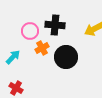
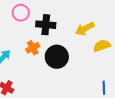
pink circle: (30, 31) -> (21, 13), moved

